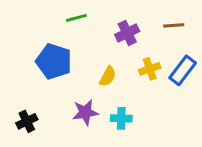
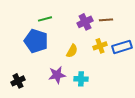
green line: (76, 18) -> (45, 19), moved
brown line: (174, 25) -> (106, 20), moved
blue rectangle: (183, 70) -> (122, 47), turned 36

